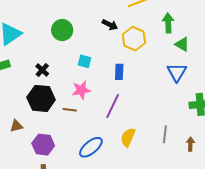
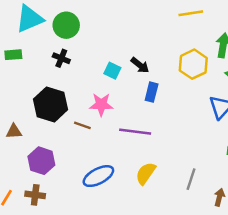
black arrow: (110, 25) -> (140, 65), moved
green circle: (62, 30) -> (66, 25), moved
yellow hexagon: (134, 39) -> (193, 64), moved
black cross: (42, 70) -> (61, 58), moved, turned -32
purple line: (113, 106) -> (135, 132), turned 60

